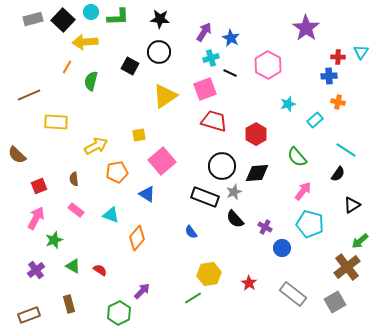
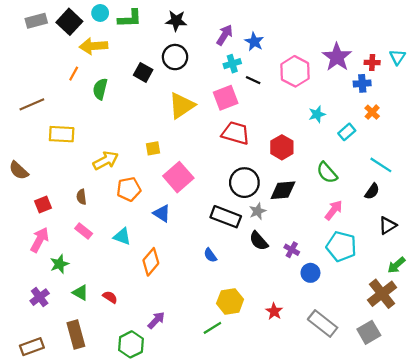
purple star: (306, 28) -> (337, 57), moved
orange cross: (338, 102) -> (372, 112), turned 32
brown rectangle: (69, 304) -> (76, 335), size x1.4

